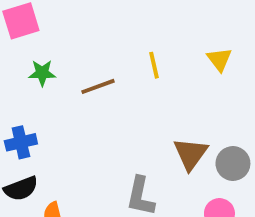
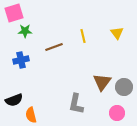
green star: (42, 73) -> (25, 31), moved
blue cross: (21, 142) -> (21, 60), moved

